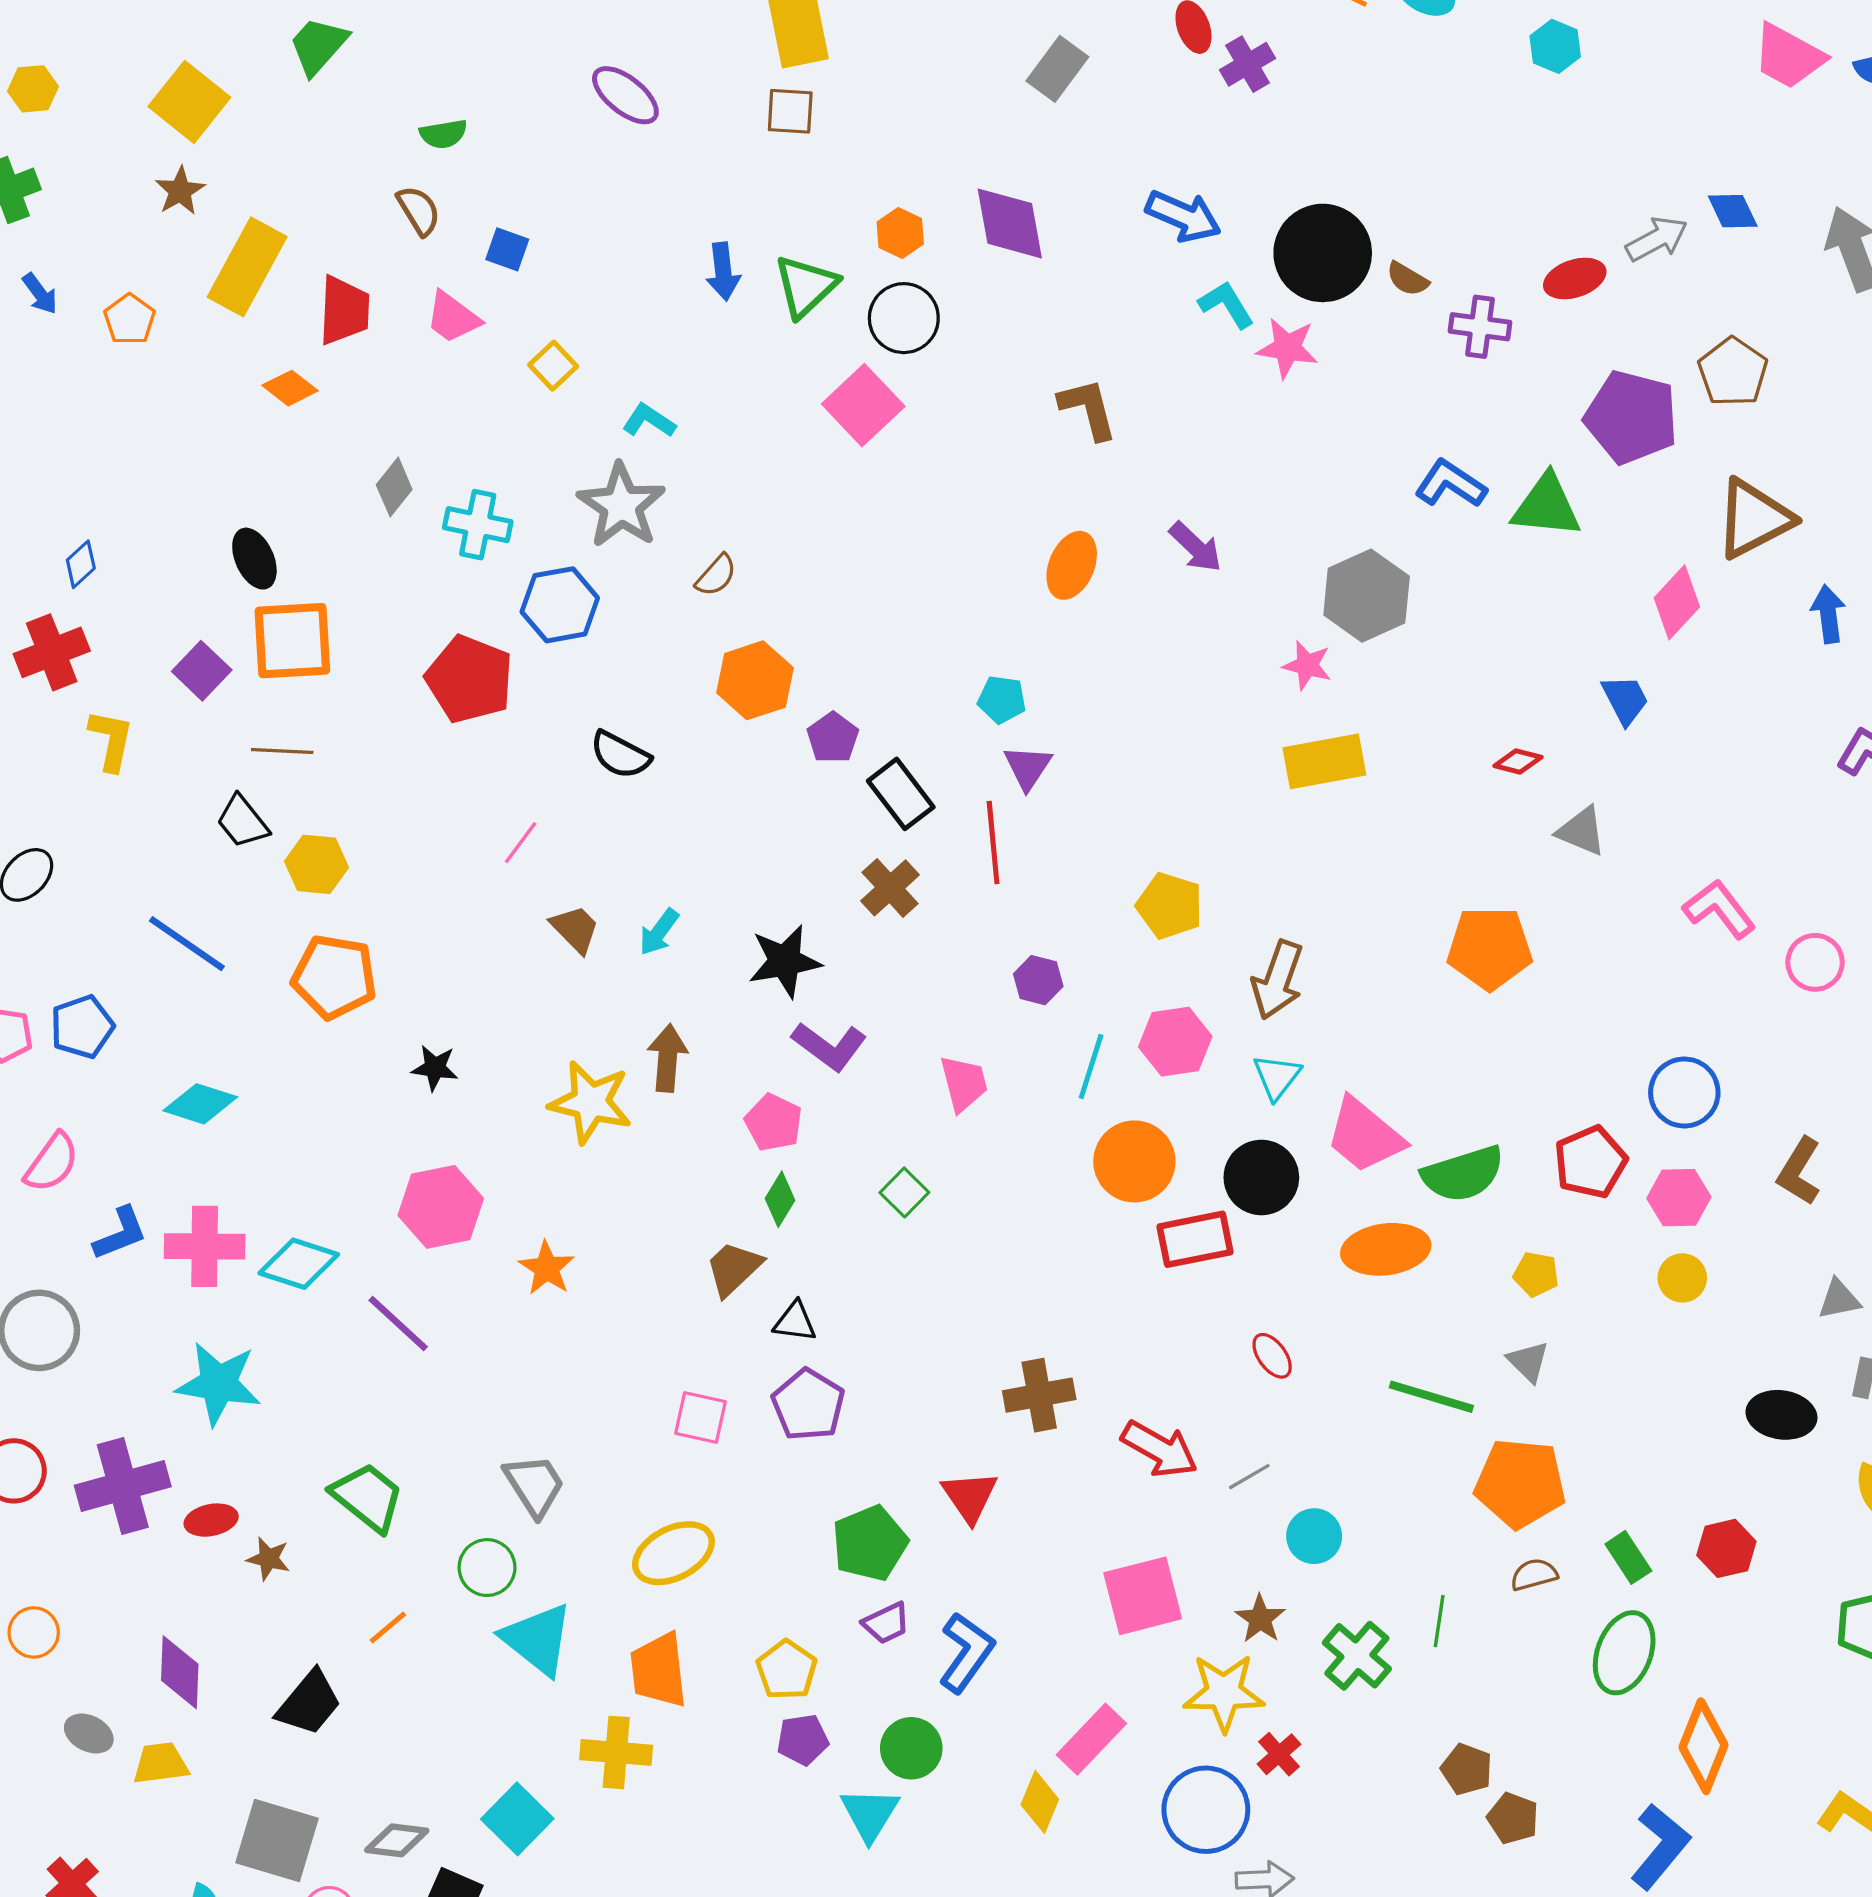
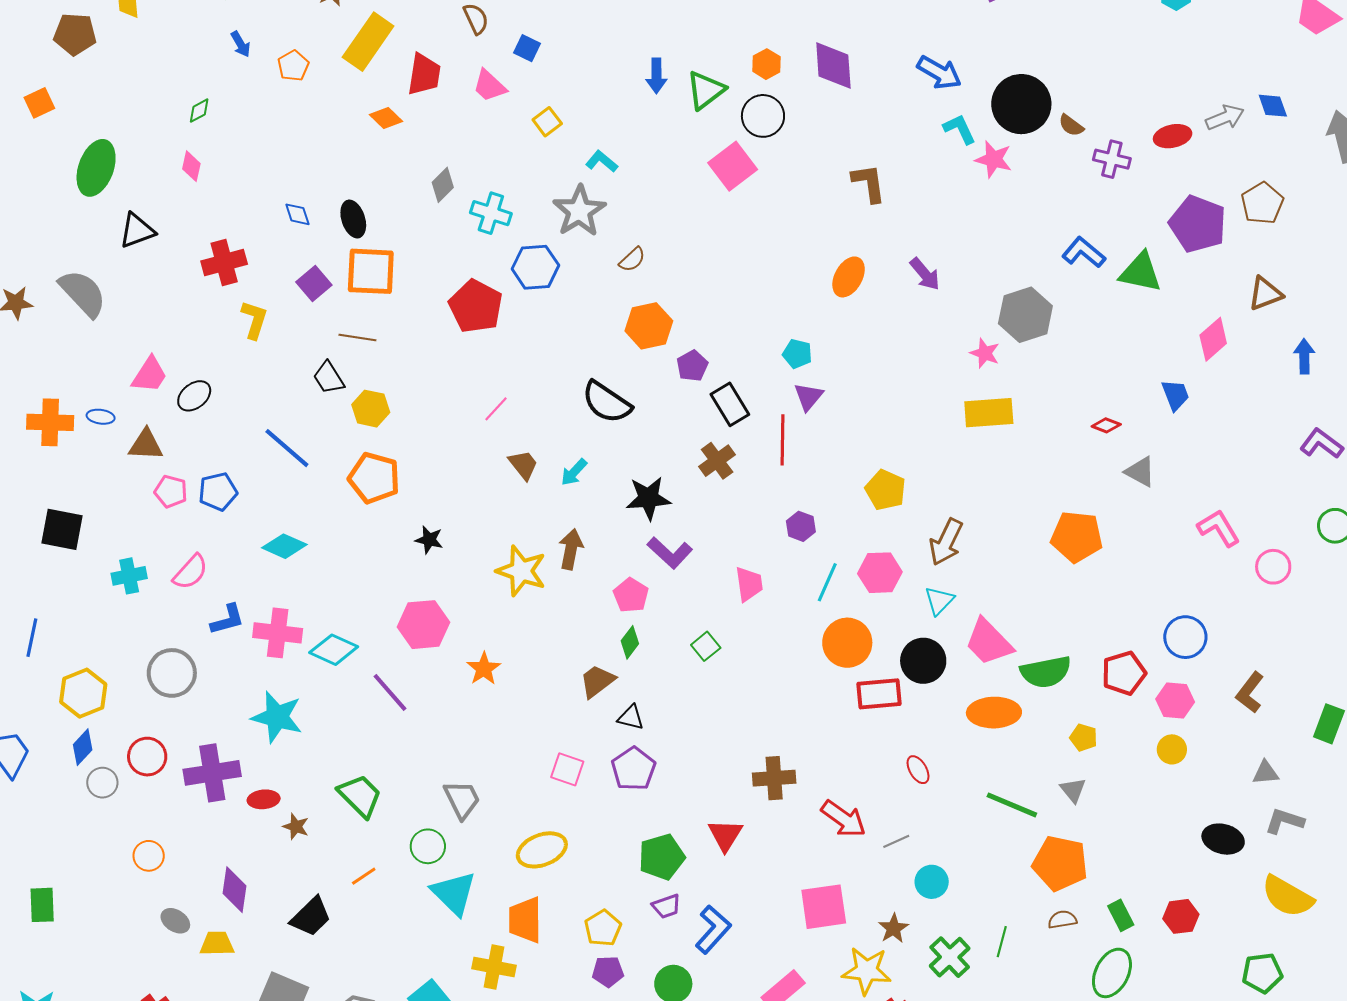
brown triangle: (1754, 519) -> (1265, 294), size x0.7
blue diamond: (81, 564) -> (297, 214), moved, turned -72
black semicircle: (620, 755) -> (607, 402), moved, size x1.4

